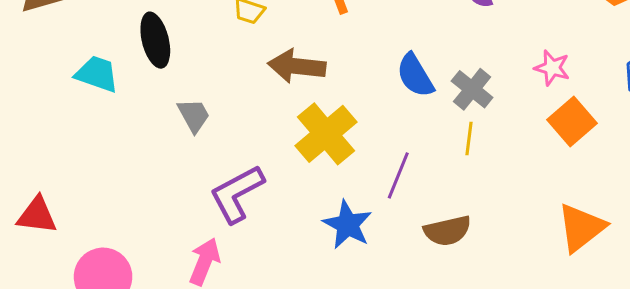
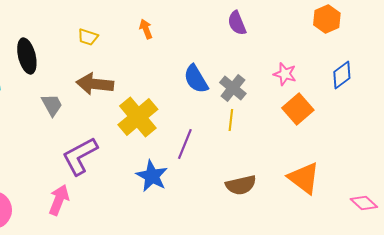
brown arrow: (297, 66) -> (95, 84), moved
orange triangle: (581, 228) -> (304, 178), turned -45
brown semicircle: (447, 231) -> (241, 185), moved

